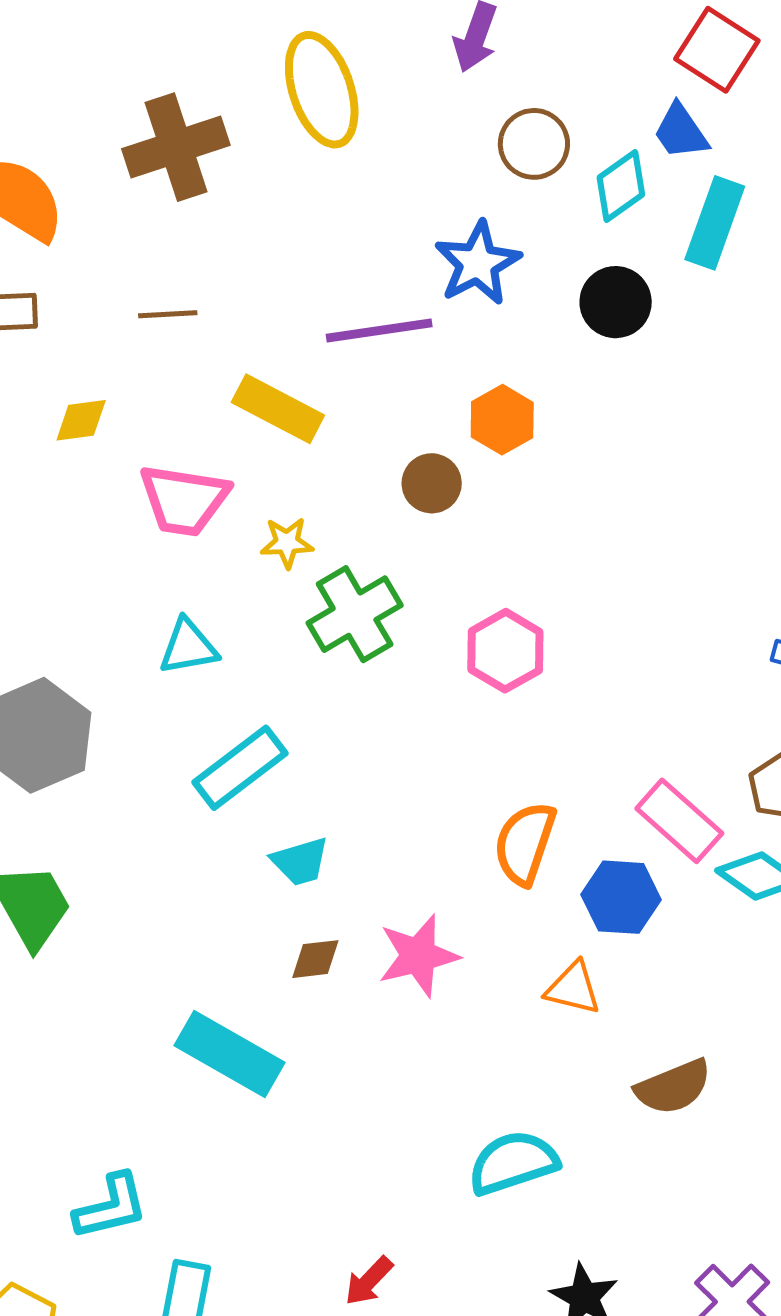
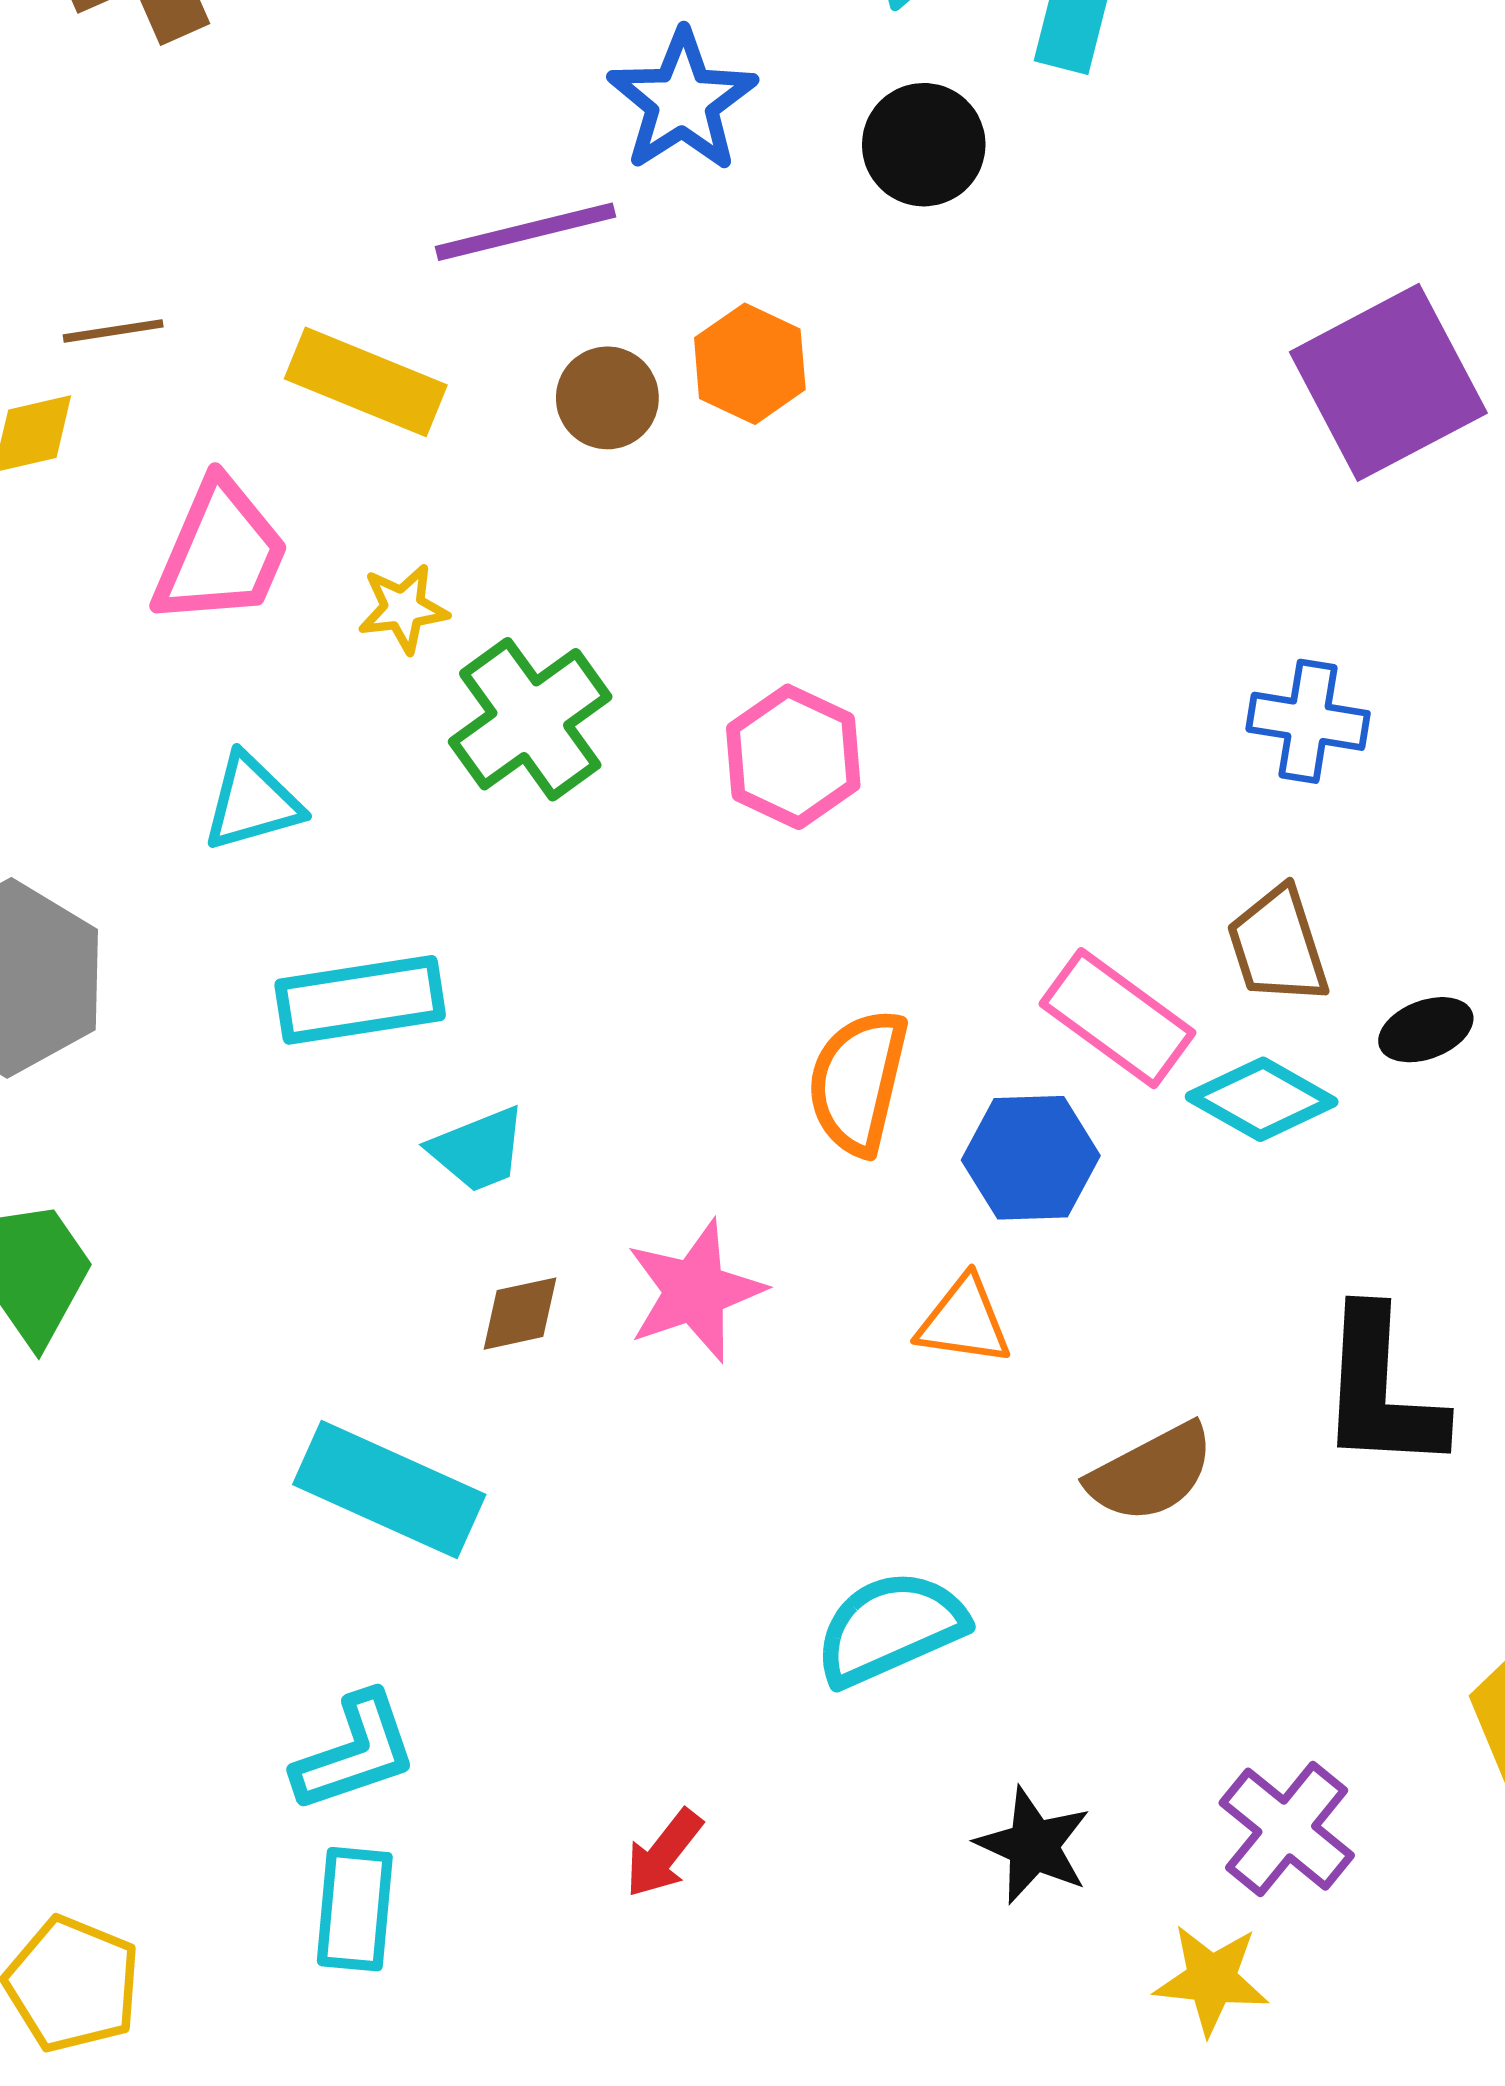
brown line: (168, 314) -> (113, 331), moved
brown circle: (432, 483) -> (607, 398), moved
pink trapezoid: (184, 500) -> (221, 553), turned -70
cyan rectangle: (240, 768) -> (360, 1000), turned 34
cyan L-shape: (111, 1207) -> (355, 1752), moved

